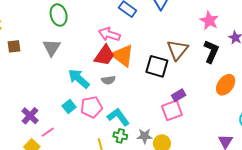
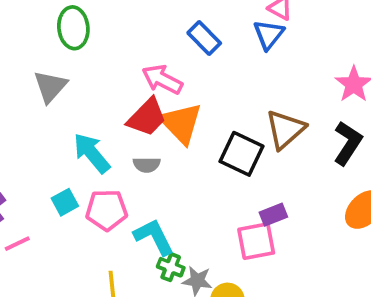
green cross: (120, 136) -> (171, 267), moved

